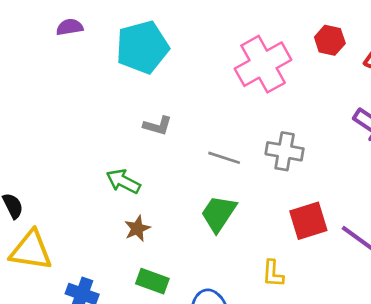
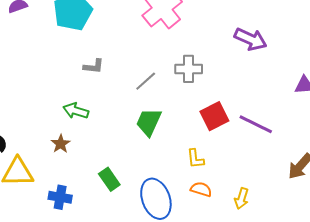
gray line: (224, 158) -> (146, 81), turned -50
brown star: (137, 228) -> (61, 144), moved
green rectangle: (152, 281) -> (109, 179), turned 45

